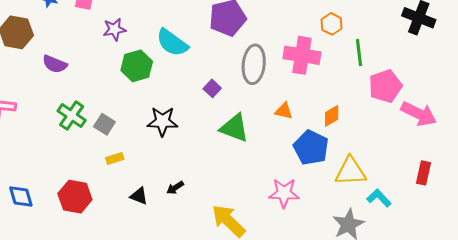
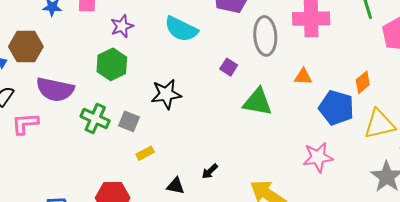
purple semicircle: (55, 64) -> (55, 89), moved, size x1.5
green hexagon: (137, 66) -> (112, 64), moved
orange diamond: (332, 116) -> (363, 82), moved
black star: (163, 121) -> (166, 94), moved

